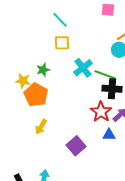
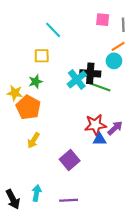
yellow square: (62, 43) -> (42, 56), moved
black cross: (112, 89) -> (90, 73), moved
red star: (101, 112) -> (95, 125), turned 30
blue triangle: (109, 135) -> (100, 139), moved

